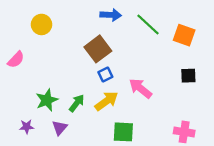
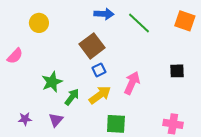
orange square: (184, 35) -> (185, 21), moved
pink arrow: (140, 88) -> (132, 83), turned 75
green star: (47, 100) -> (52, 82), moved

